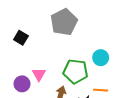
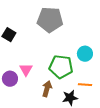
gray pentagon: (64, 22) -> (50, 20), turned 30

